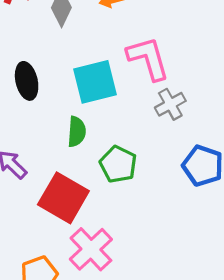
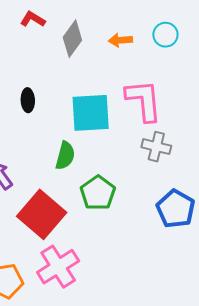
black ellipse: (27, 81) -> (28, 100), size x0.7
gray cross: (170, 104) -> (156, 147), turned 32

